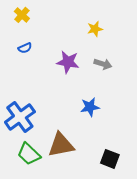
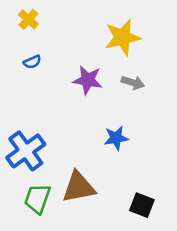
yellow star: (95, 29) -> (123, 37), size x1.8
green trapezoid: (29, 154) -> (37, 199), turned 65

